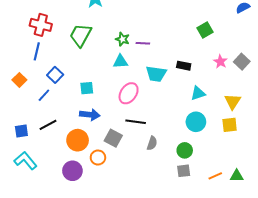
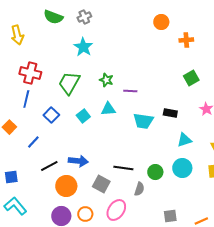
green star: (122, 39) -> (106, 80), moved
blue square: (55, 75) -> (51, 115), moved
cyan square: (87, 88) -> (83, 116), moved, turned -32
pink ellipse: (129, 93) -> (116, 210), moved
black line: (48, 125) -> (49, 166), moved
green circle: (185, 150) -> (155, 172), moved
orange circle: (98, 158) -> (85, 214), moved

